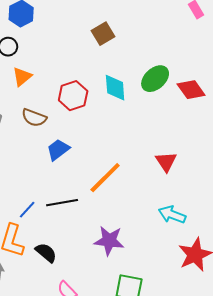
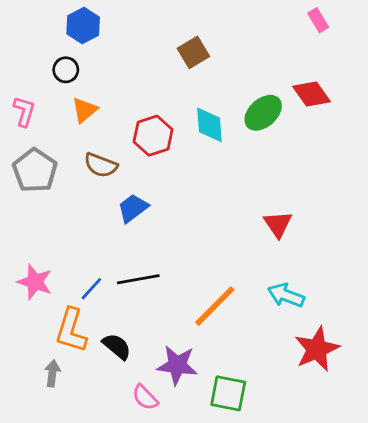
red diamond: (191, 90) -> (311, 94), moved
orange line: (105, 178) -> (215, 306), moved
purple star: (109, 241) -> (177, 365), moved

